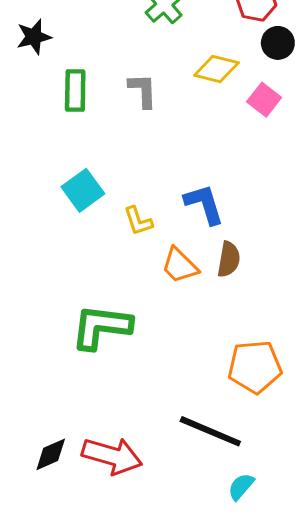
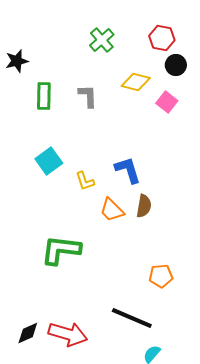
orange pentagon: (255, 367) -> (161, 276), size x0.7

